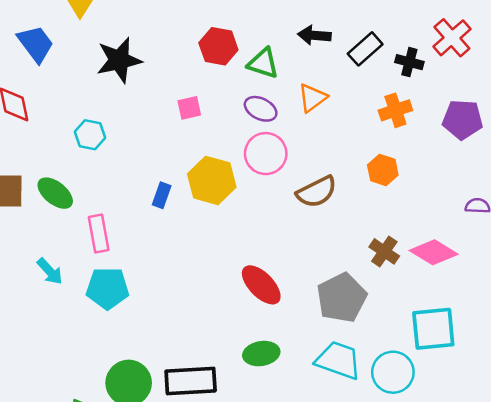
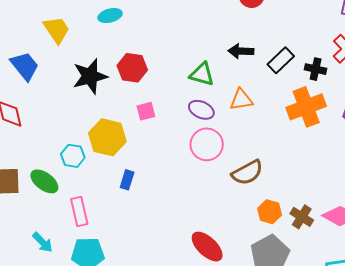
red hexagon: (218, 46) -> (132, 68), moved
orange triangle: (312, 98) -> (241, 100), turned 30
orange cross: (395, 110) -> (306, 107), size x1.5
cyan hexagon: (90, 135) -> (73, 156), moved
orange hexagon: (383, 170) -> (270, 212), moved
yellow hexagon: (212, 180) -> (107, 137), moved

